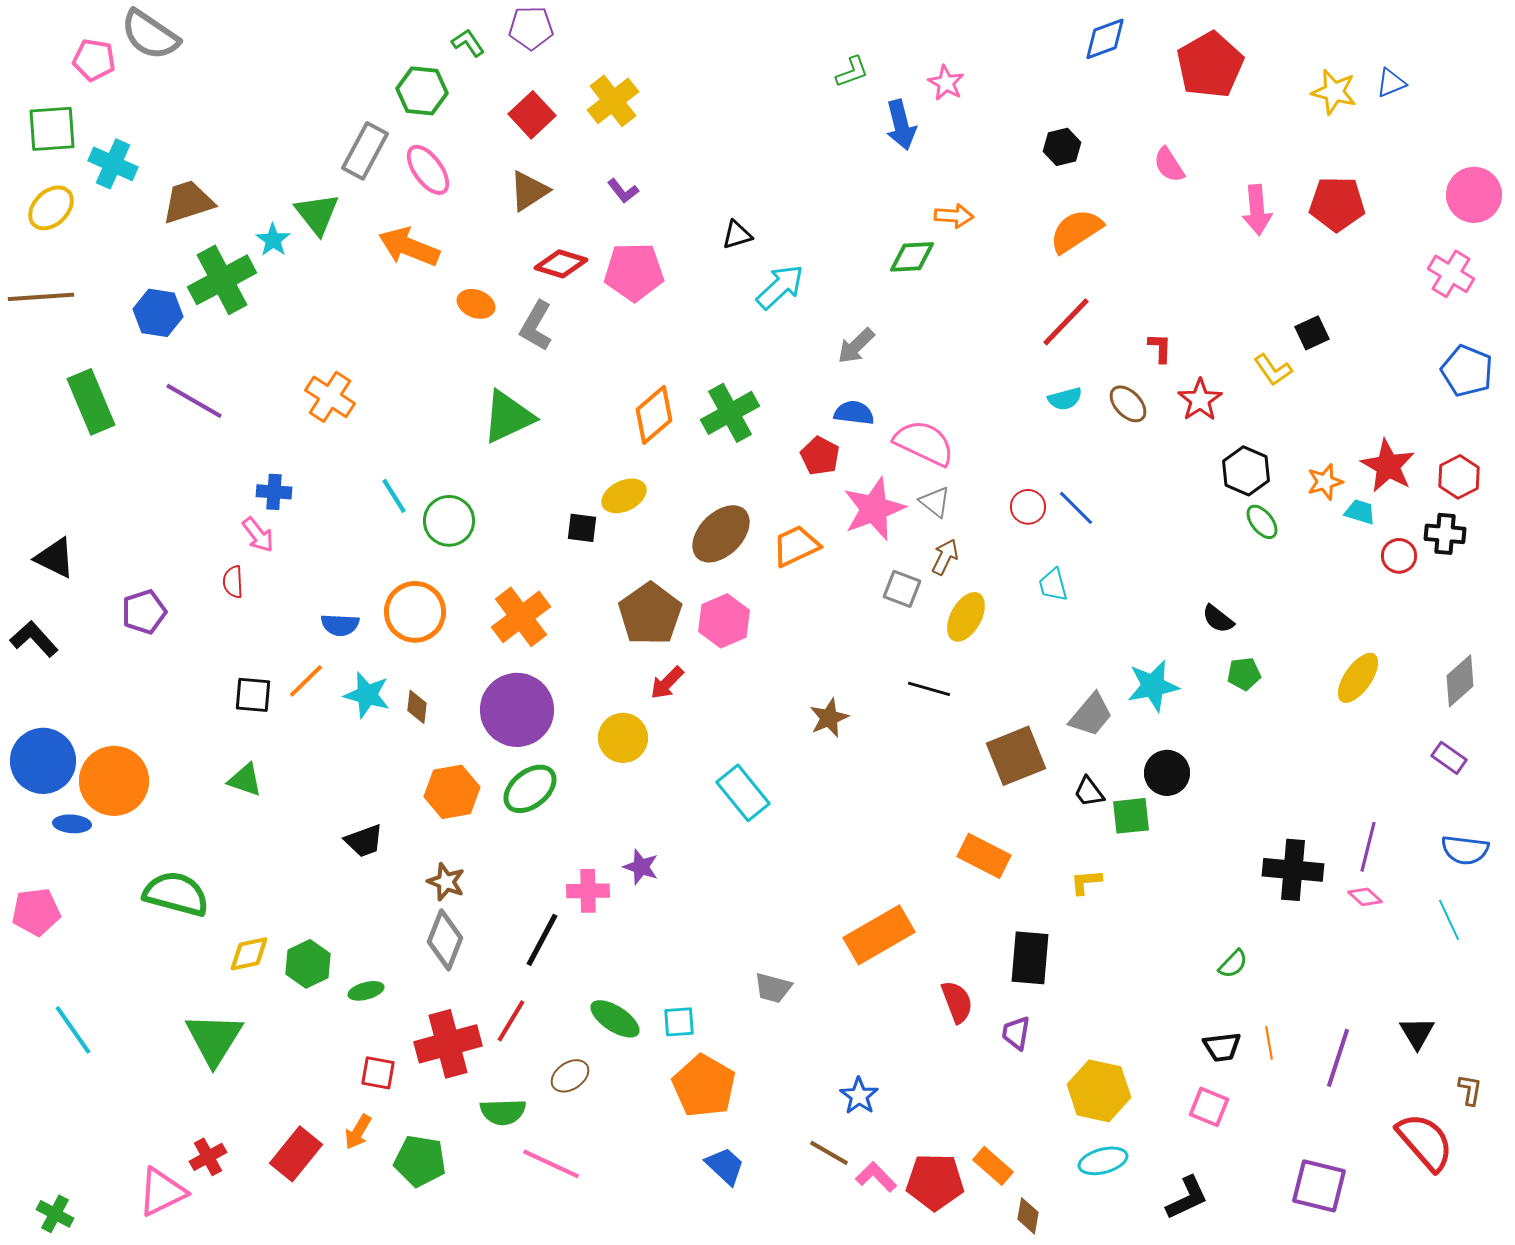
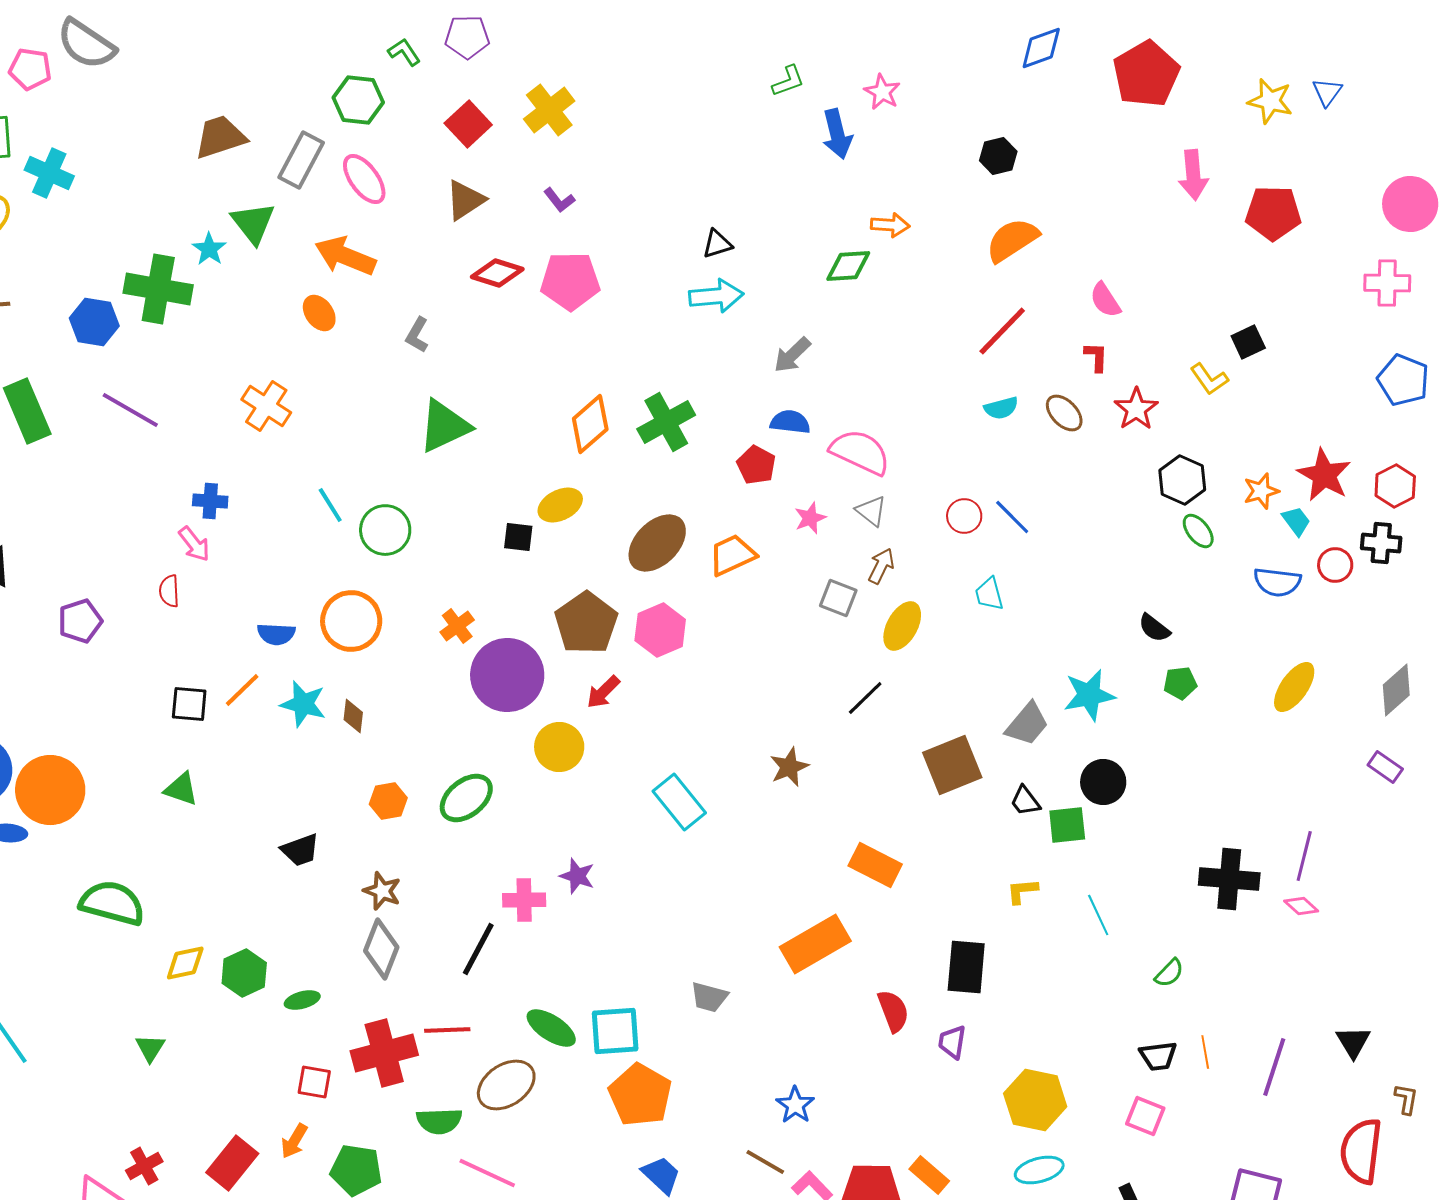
blue triangle: (1391, 83) -> (1327, 92), turned -32
pink semicircle: (1169, 165) -> (1105, 300), moved
brown trapezoid: (188, 202) -> (220, 137), moved
pink arrow: (1257, 210) -> (1193, 175), moved
black triangle: (737, 235) -> (717, 244), moved
pink cross: (1451, 274) -> (1387, 283), turned -30
green cross: (222, 280) -> (158, 289), turned 38
cyan arrow: (780, 287) -> (716, 296), turned 38
orange ellipse: (476, 304) -> (319, 313), moved, turned 33
gray L-shape: (536, 326) -> (417, 335), moved, size x0.7
pink star: (874, 509) -> (810, 518), size x0.5
cyan trapezoid: (1360, 512) -> (1296, 521), turned 36
orange cross: (521, 617) -> (457, 626), size x0.6
black line: (929, 689) -> (865, 698), turned -60
purple circle: (517, 710) -> (507, 675), moved
brown star: (829, 718) -> (789, 767), moved
orange hexagon: (452, 792) -> (388, 801), size x0.7
blue semicircle: (1465, 850) -> (1277, 582), moved
orange rectangle: (984, 856) -> (875, 865), moved
cyan line: (1449, 920) -> (1098, 915), moved
red line: (511, 1021) -> (447, 1030), turned 57
cyan square: (679, 1022) -> (615, 1031), size x1.6
green triangle: (214, 1039) -> (150, 1048), size x0.5
brown ellipse: (570, 1076) -> (506, 1085), size x1.5
red semicircle: (1425, 1142) -> (1361, 1151), turned -132

